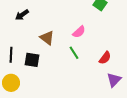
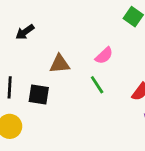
brown triangle: (47, 38) -> (60, 64), turned -42

